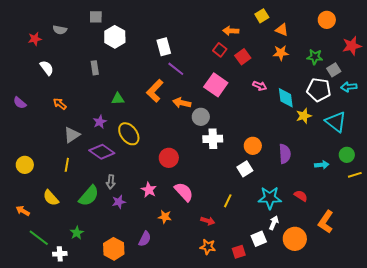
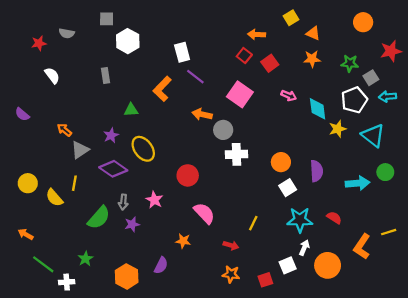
white pentagon: (319, 90) -> (354, 100), turned -30
orange L-shape: (155, 91) -> (162, 89), moved
orange arrow: (60, 104) -> (64, 130), moved
cyan arrow: (322, 165) -> (358, 183), size x1.5
white square: (245, 169) -> (288, 188), moved
yellow line: (355, 175) -> (389, 232), moved
pink star: (149, 190) -> (154, 200), moved
yellow semicircle: (51, 198) -> (54, 198), moved

